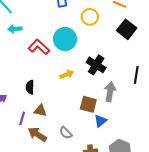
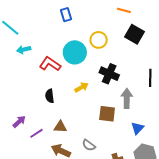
yellow circle: (90, 17) -> (99, 40), moved
black semicircle: (30, 87) -> (50, 96), moved
purple line: (22, 118) -> (36, 133), moved, turned 48
blue triangle: (100, 121) -> (137, 128), moved

